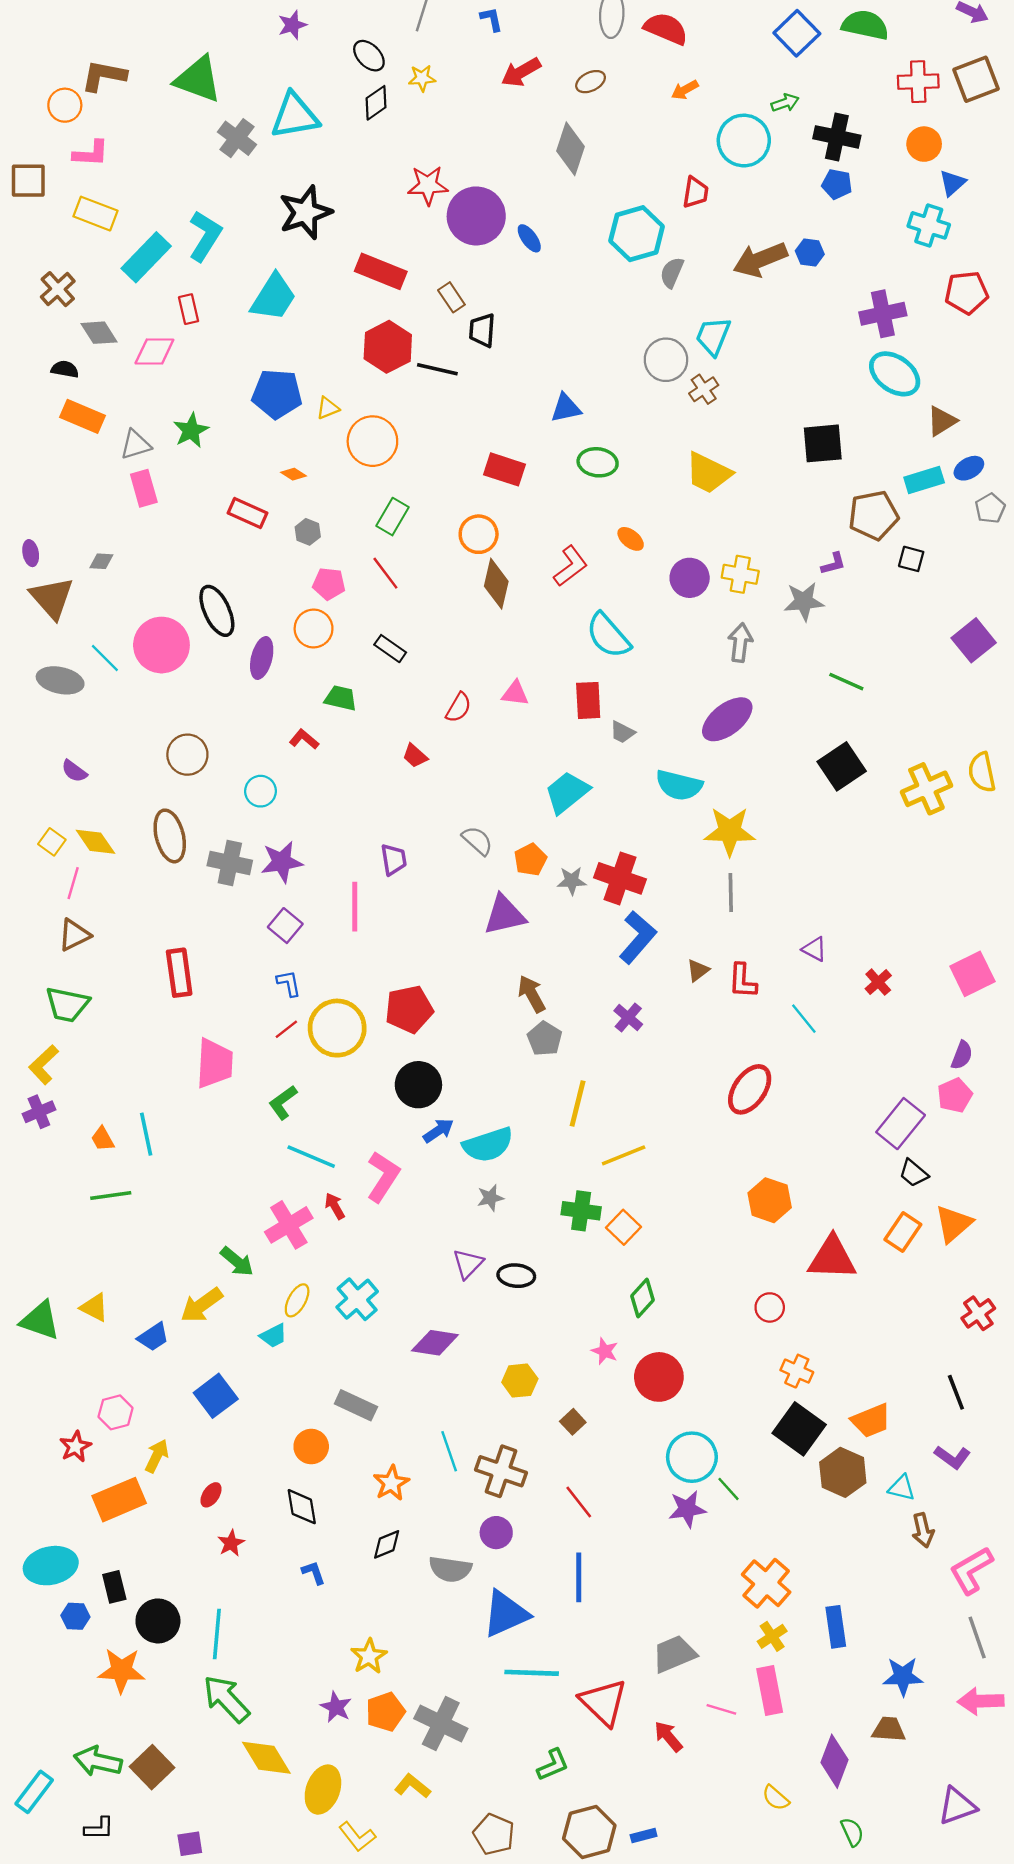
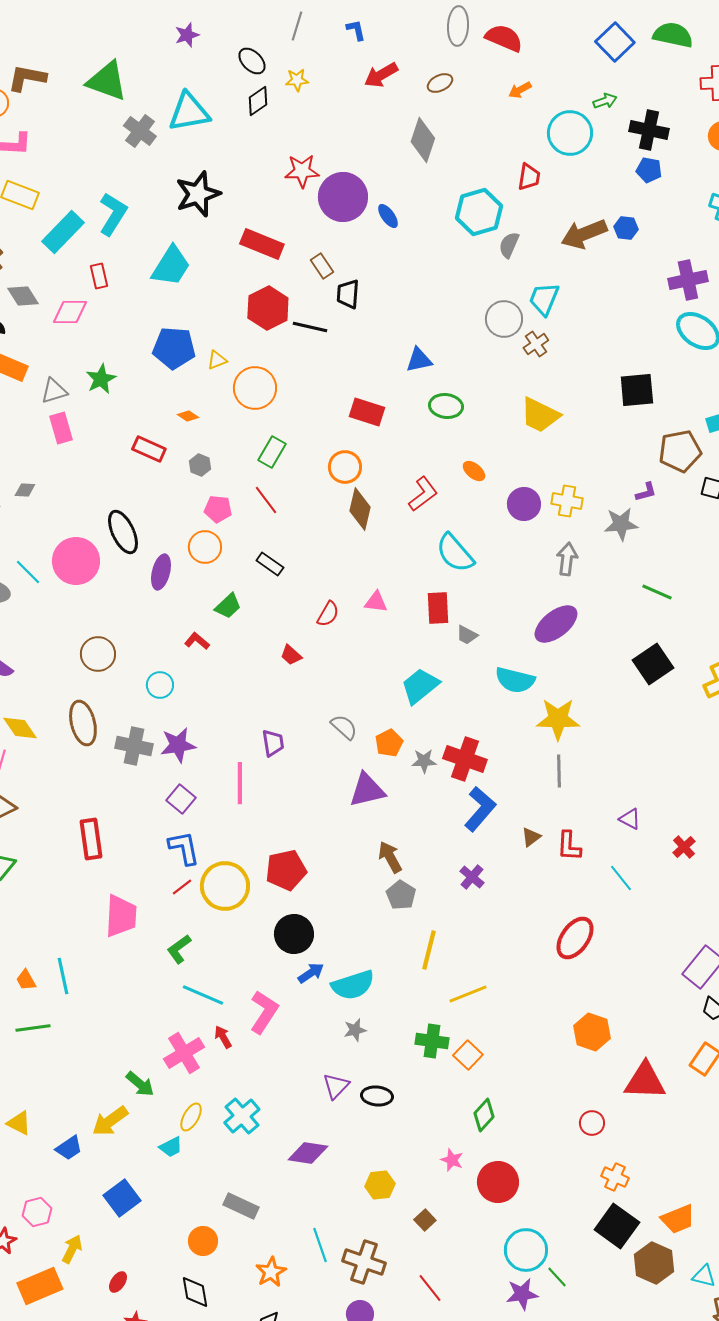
green trapezoid: (341, 698) -> (228, 606), turned 124
blue L-shape: (289, 983) -> (184, 848), size x1.5

